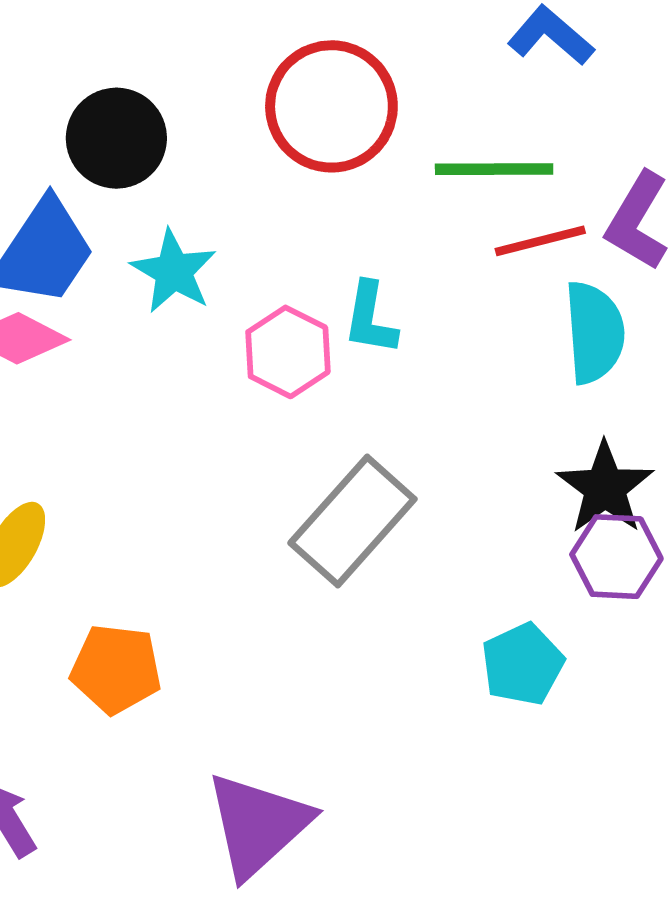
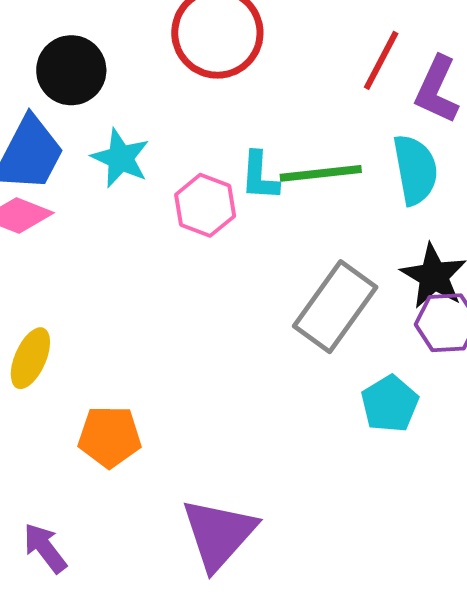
green line: (494, 169) -> (321, 173), moved
red line: (540, 241) -> (381, 60), moved, turned -42
gray rectangle: (352, 521) -> (335, 307), moved

